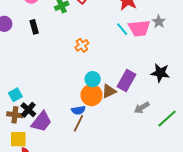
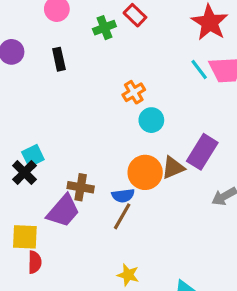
cyan circle: (93, 79) -> (151, 120), moved
cyan square: (15, 95) -> (33, 156), moved
black cross: (28, 110) -> (24, 172), moved
brown cross: (15, 115) -> (81, 187), moved

